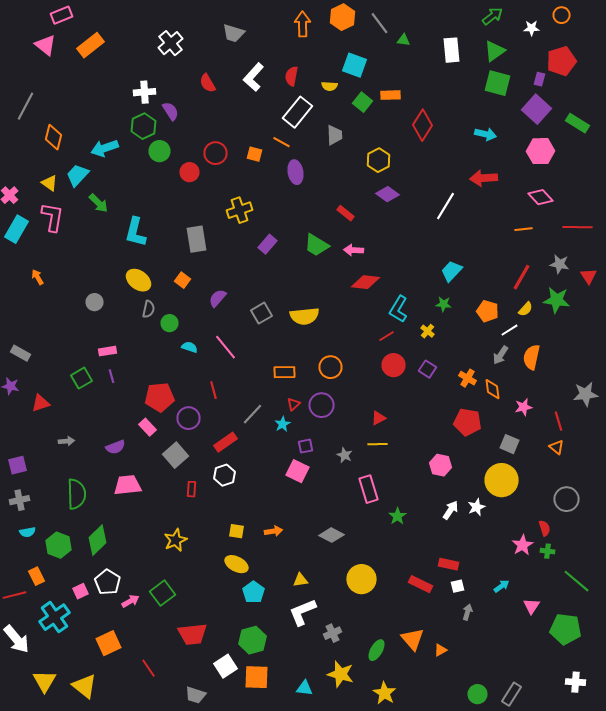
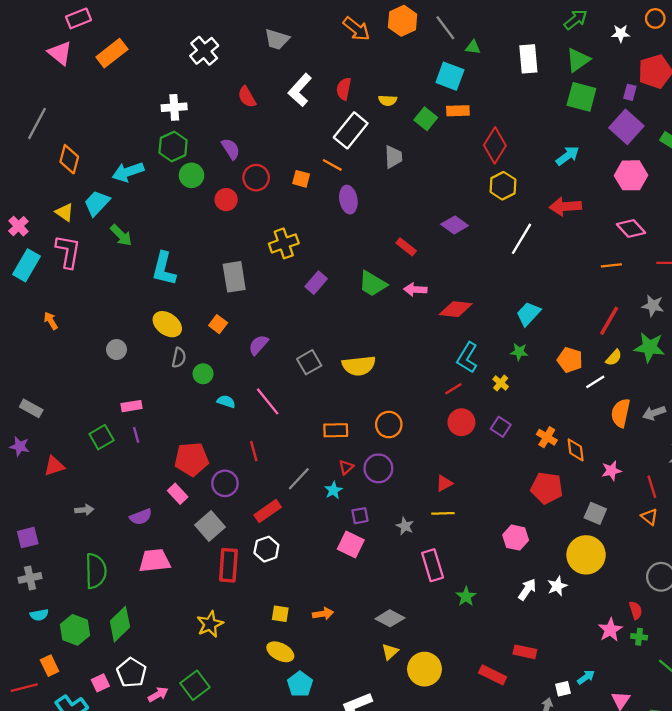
orange arrow: (302, 24) -> (356, 29), turned 130
cyan square: (354, 65) -> (450, 76), moved
purple semicircle: (170, 111) -> (231, 149), moved
cyan arrow: (486, 134) -> (568, 156), turned -50
yellow hexagon: (378, 160) -> (503, 186), moved
red diamond: (366, 282) -> (456, 309), moved
gray arrow: (500, 355) -> (654, 413), moved, turned 36
red rectangle: (192, 489) -> (228, 565), size x1.8
yellow triangle: (300, 580) -> (390, 652), moved, turned -35
white square: (458, 586) -> (563, 689), moved

